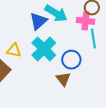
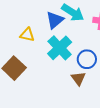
yellow triangle: (14, 50) -> (27, 35), moved

